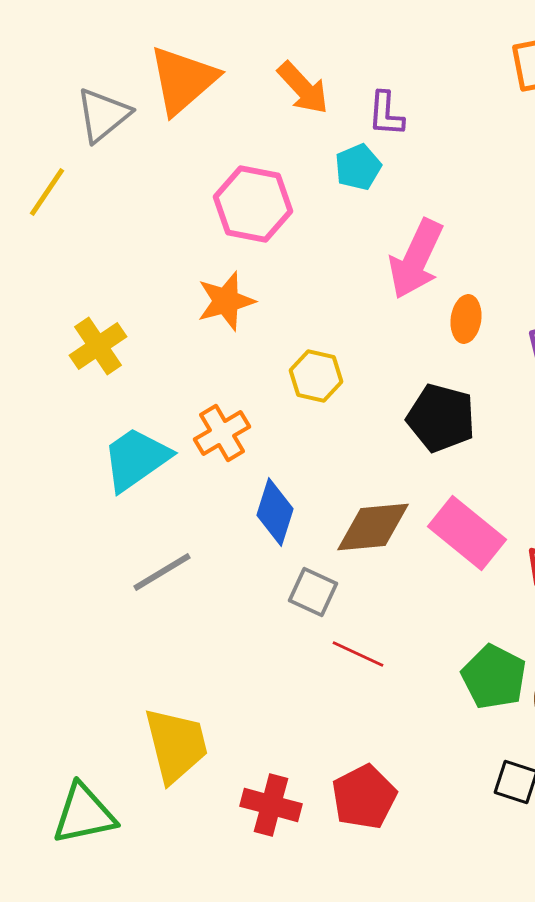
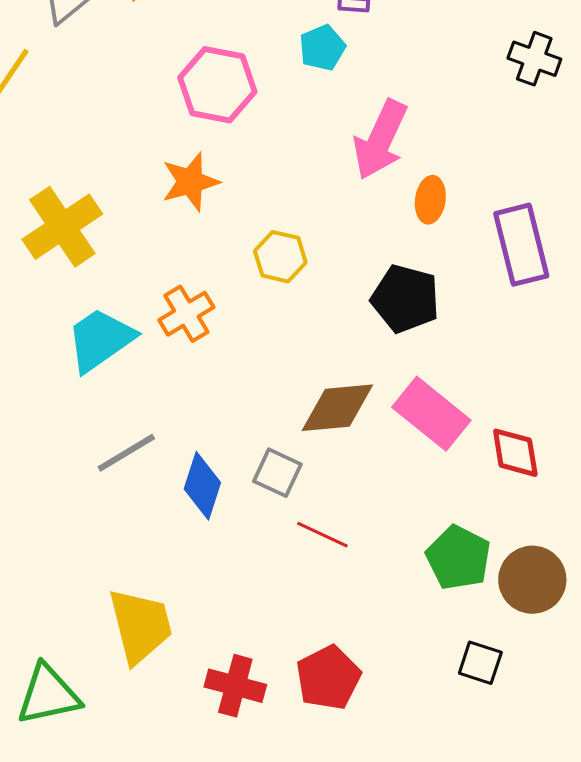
yellow cross: (98, 346) -> (62, 227), size x1.4
blue diamond: (275, 512) -> (202, 486), moved

